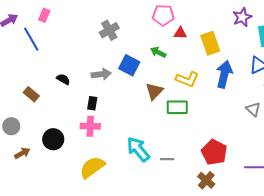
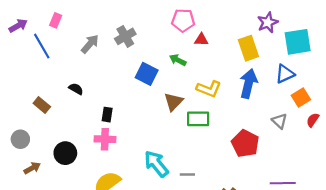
yellow rectangle: (210, 43) -> (248, 48), moved
gray arrow: (101, 74) -> (90, 44), moved, turned -42
red pentagon: (214, 152) -> (245, 143), moved

